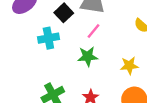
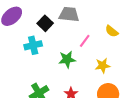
pink line: (93, 31) -> (85, 41), moved

